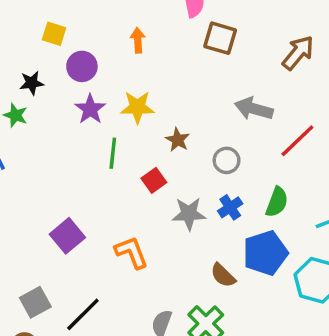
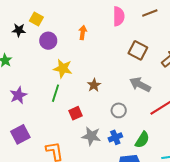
brown square: (220, 38) -> (138, 50), moved
black star: (32, 83) -> (19, 30), moved
yellow star: (137, 107) -> (63, 68), moved
purple star: (90, 109) -> (18, 95), moved
brown star: (178, 140) -> (94, 85), moved

